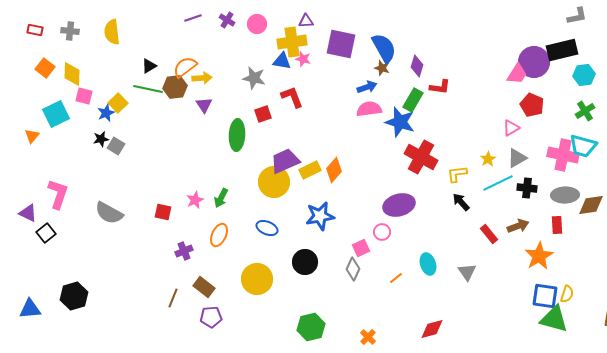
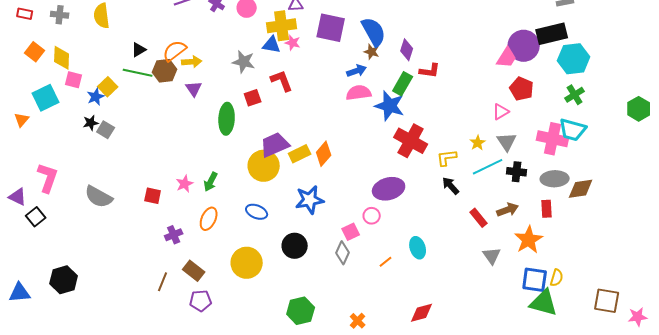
cyan hexagon: (584, 75) -> (574, 59), size x1.4
gray triangle: (517, 158) -> (507, 142), turned -35
gray triangle: (467, 272) -> (492, 256), moved

